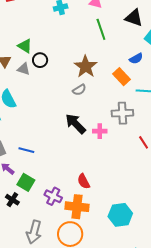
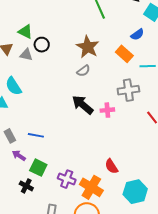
red semicircle: (84, 181) -> (111, 166), moved
orange cross: (77, 207) -> (91, 187), turned 30

